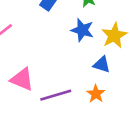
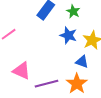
orange star: (96, 94) -> (77, 84), size x1.5

